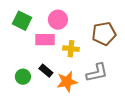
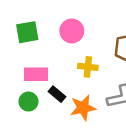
green square: (22, 21) -> (27, 32), turned -36
pink rectangle: (45, 40) -> (36, 74), moved

